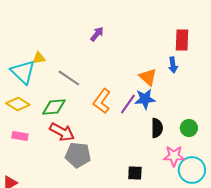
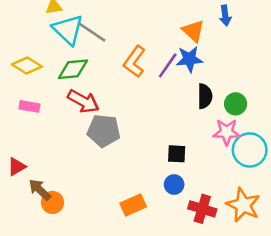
cyan triangle: (23, 72) -> (68, 30), moved
green circle: (189, 128) -> (236, 104), moved

